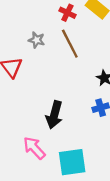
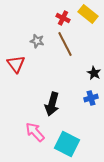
cyan square: (72, 162) -> (67, 144), turned 35

